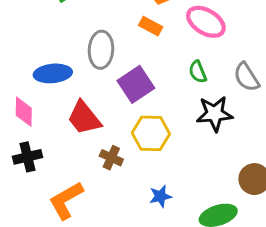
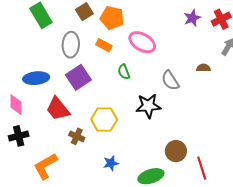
gray ellipse: (101, 50) -> (71, 45), moved
green semicircle: (198, 72) -> (124, 72), moved
purple square: (136, 84) -> (78, 77), moved

